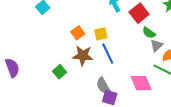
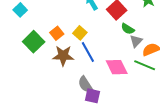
yellow square: (101, 34) -> (80, 33), turned -32
green square: (60, 72) -> (34, 42), moved, size x1.5
pink diamond: (141, 83) -> (117, 67), moved

